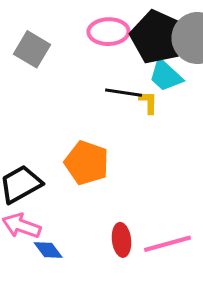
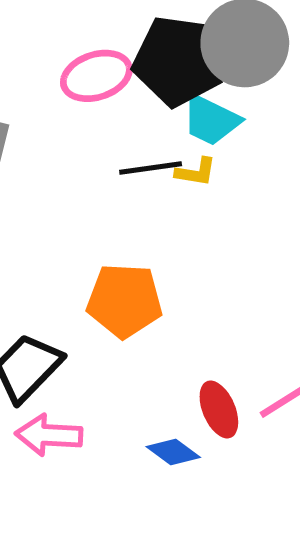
yellow L-shape: (148, 102) -> (196, 172), turned 115
blue diamond: (48, 250) -> (173, 452), moved

